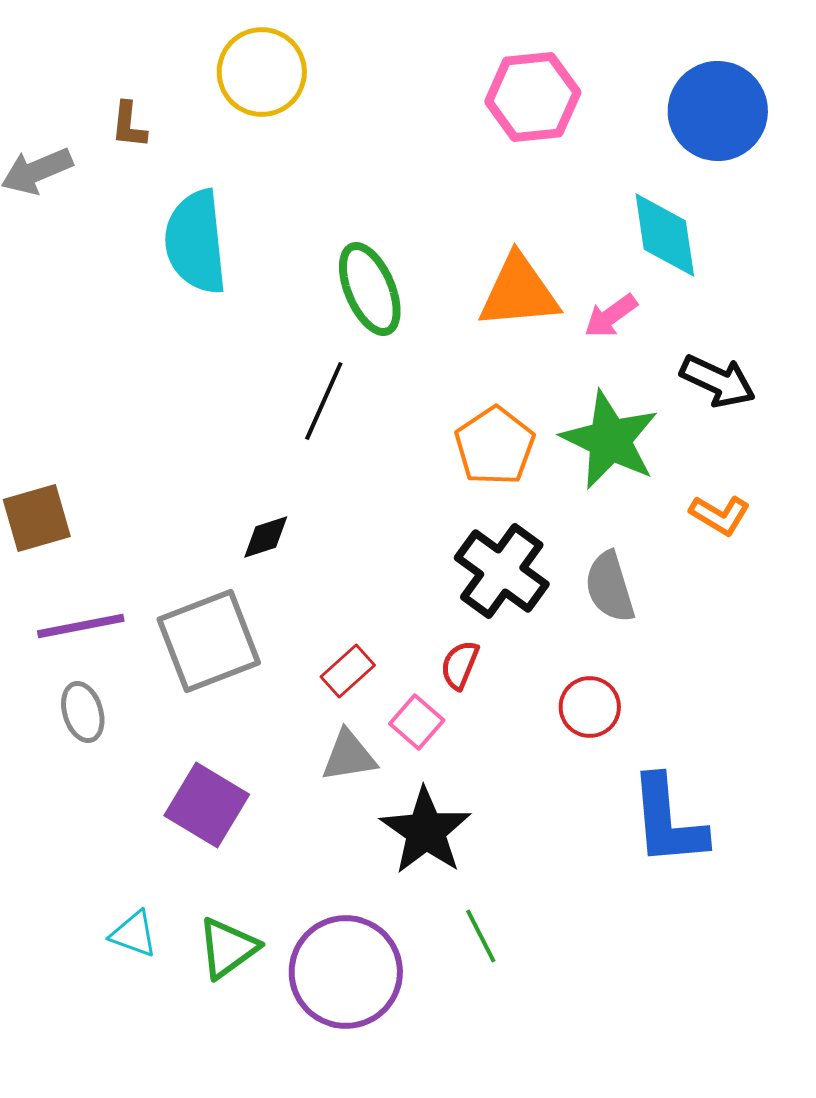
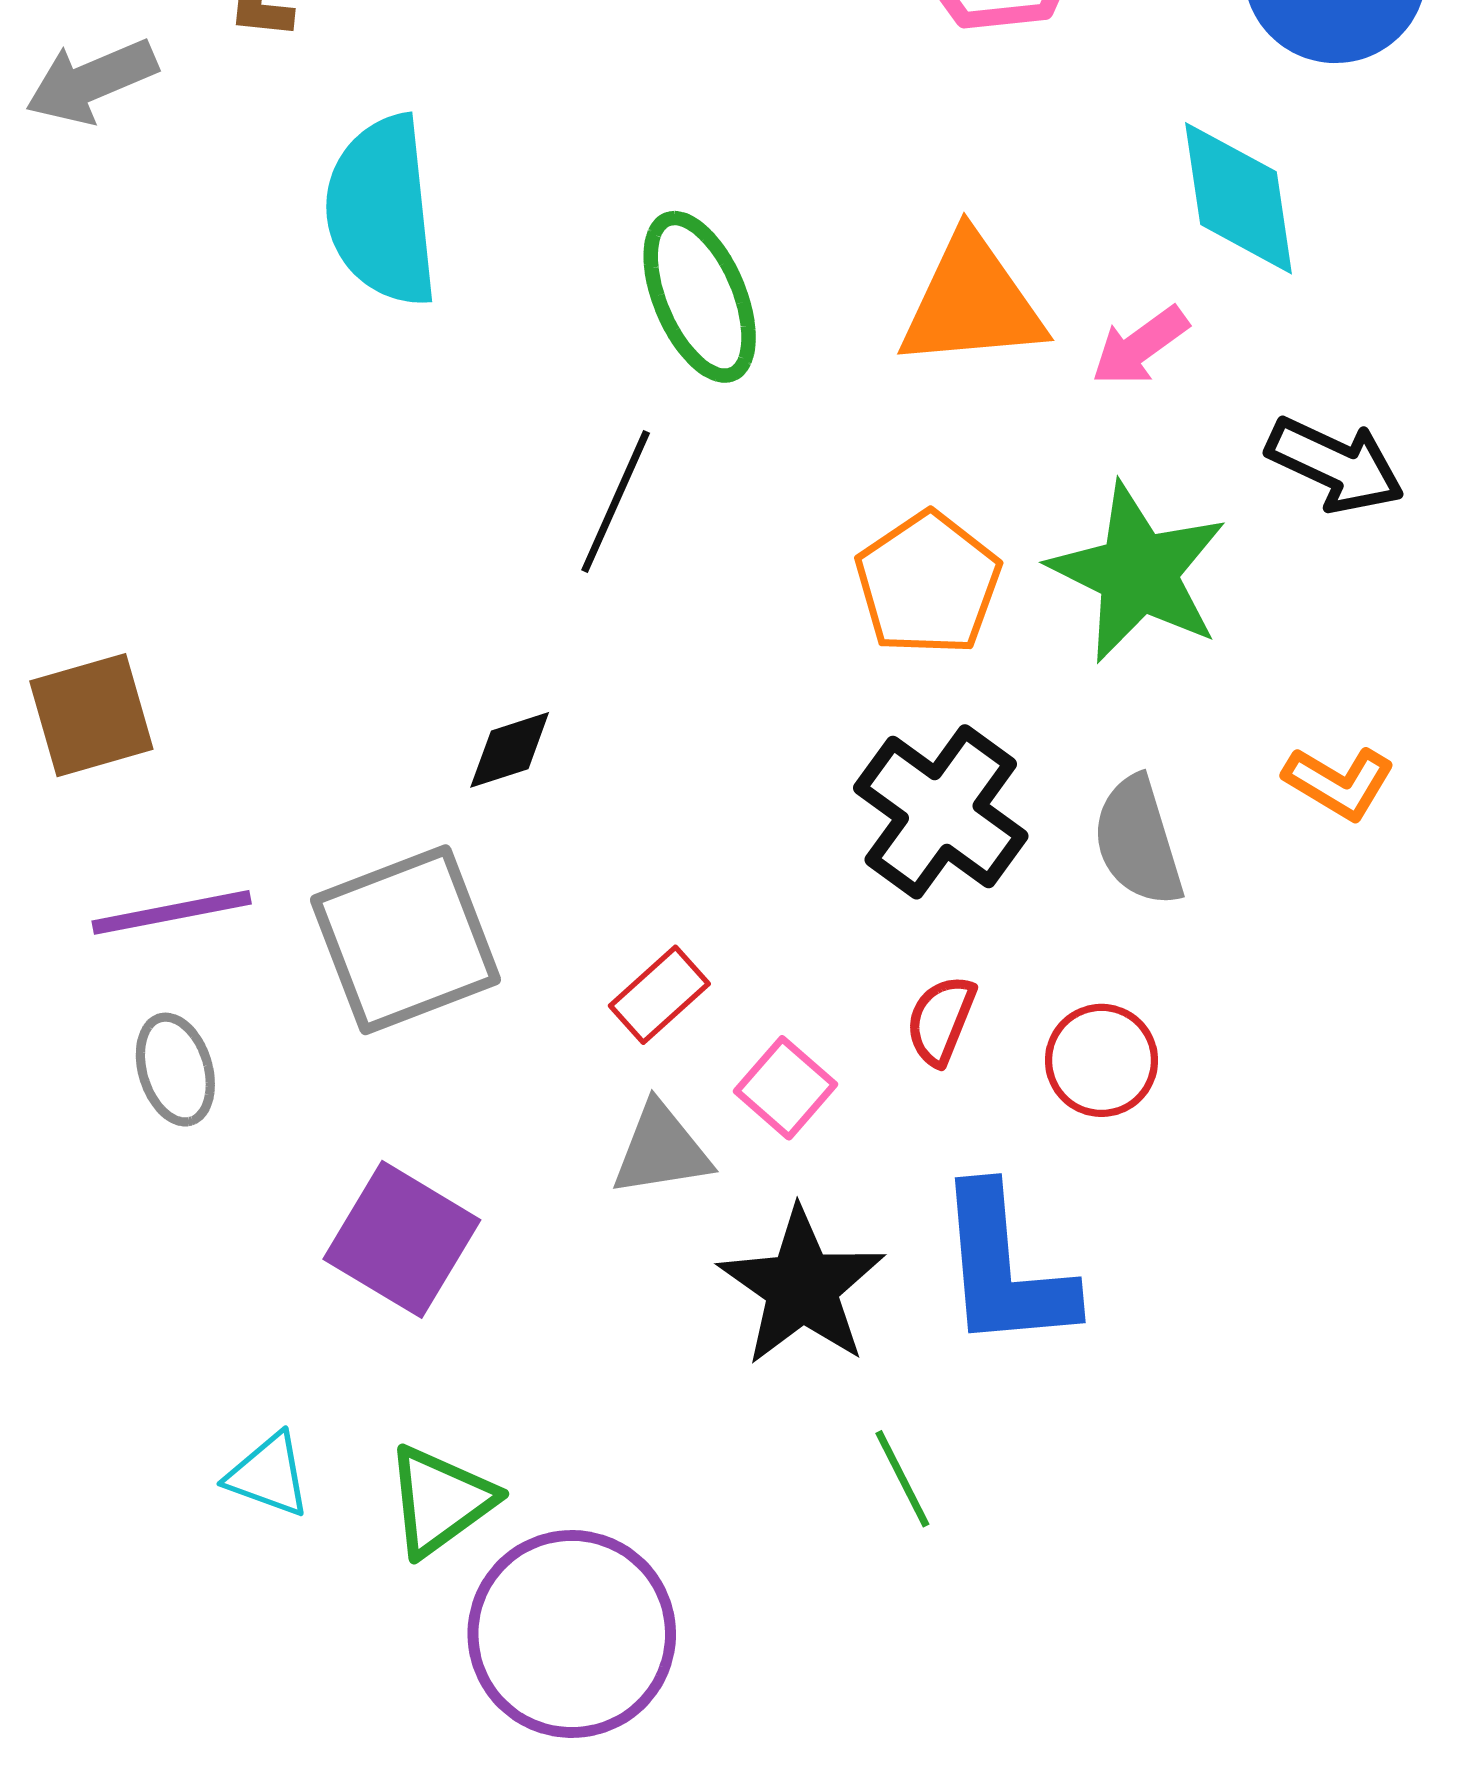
orange L-shape: (720, 515) -> (1339, 783), moved
red semicircle: (460, 665) -> (941, 1020), moved
blue L-shape: (668, 821) -> (1005, 1269), moved
purple circle: (346, 972) -> (572, 1634), moved

